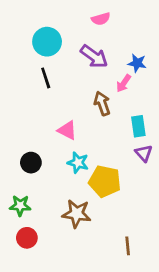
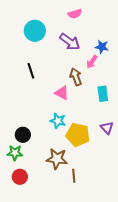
black line: (46, 78) -> (31, 71), moved
pink triangle: (67, 130) -> (62, 93), moved
purple triangle: (144, 153) -> (107, 128), moved
black circle: (31, 163) -> (23, 135), moved
brown line: (128, 246) -> (74, 176), moved

